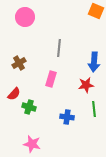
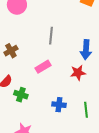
pink rectangle: (51, 79) -> (43, 67), turned 42
green line: (94, 109) -> (86, 110), moved

